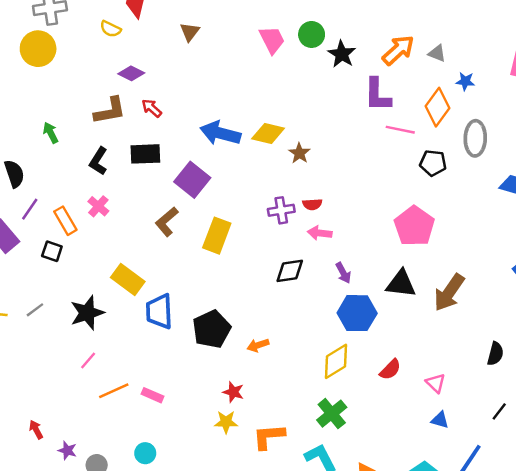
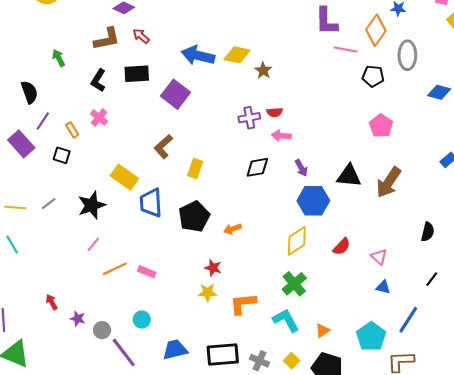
orange rectangle: (65, 221) -> (72, 130), size x0.7
brown L-shape: (167, 222) -> (163, 147), moved
pink pentagon: (414, 226) -> (381, 126), moved, size x0.7
yellow rectangle: (217, 236) -> (195, 168), moved, size x0.7

